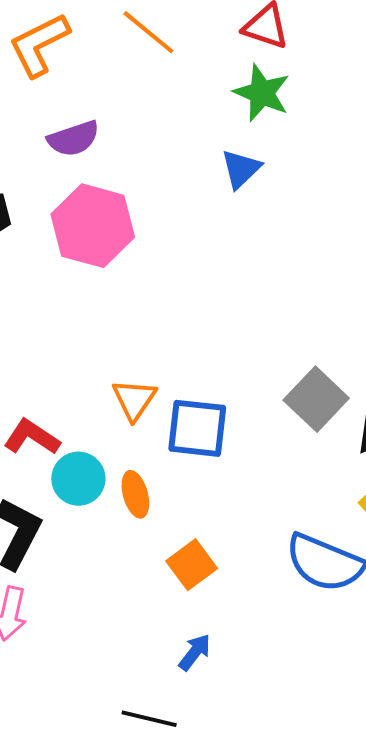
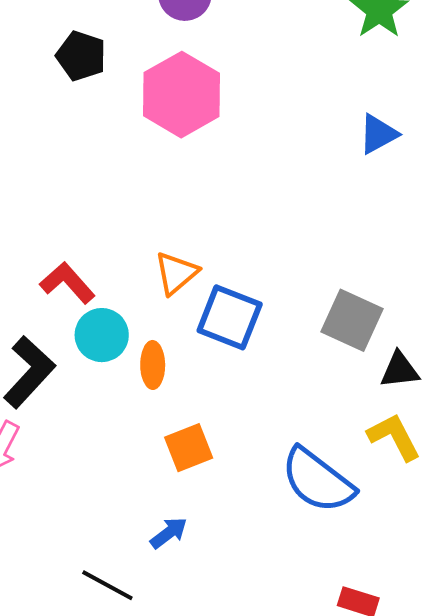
blue triangle: (241, 169) -> (378, 134), moved
gray square: (316, 399) -> (352, 320), turned -34

